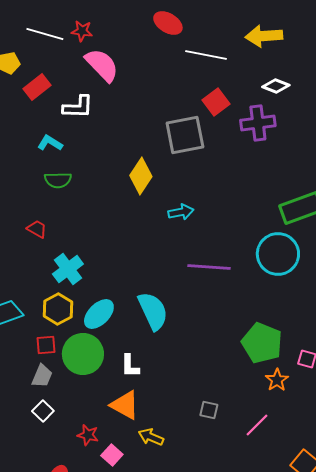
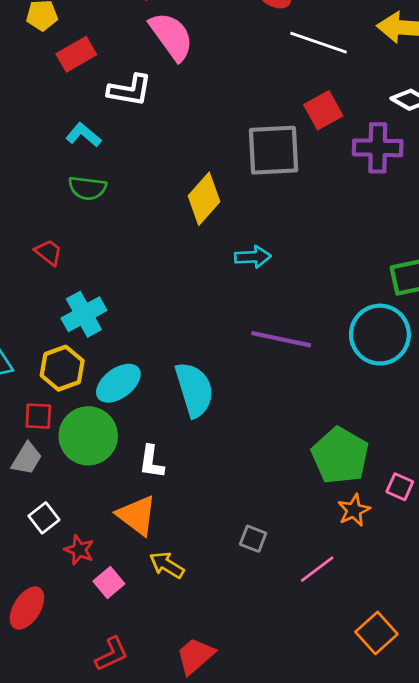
white square: (43, 411) -> (44, 518), moved

